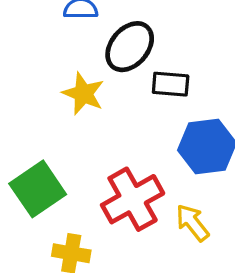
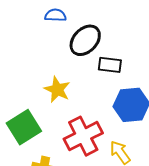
yellow star: (83, 94) -> (57, 90), moved

